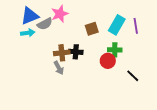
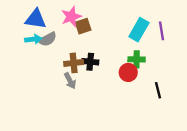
blue triangle: (30, 16) -> (36, 19), turned 30
gray semicircle: (45, 24) -> (48, 39), moved
brown square: (92, 29) -> (83, 26), moved
black line: (133, 76) -> (158, 90), turned 32

